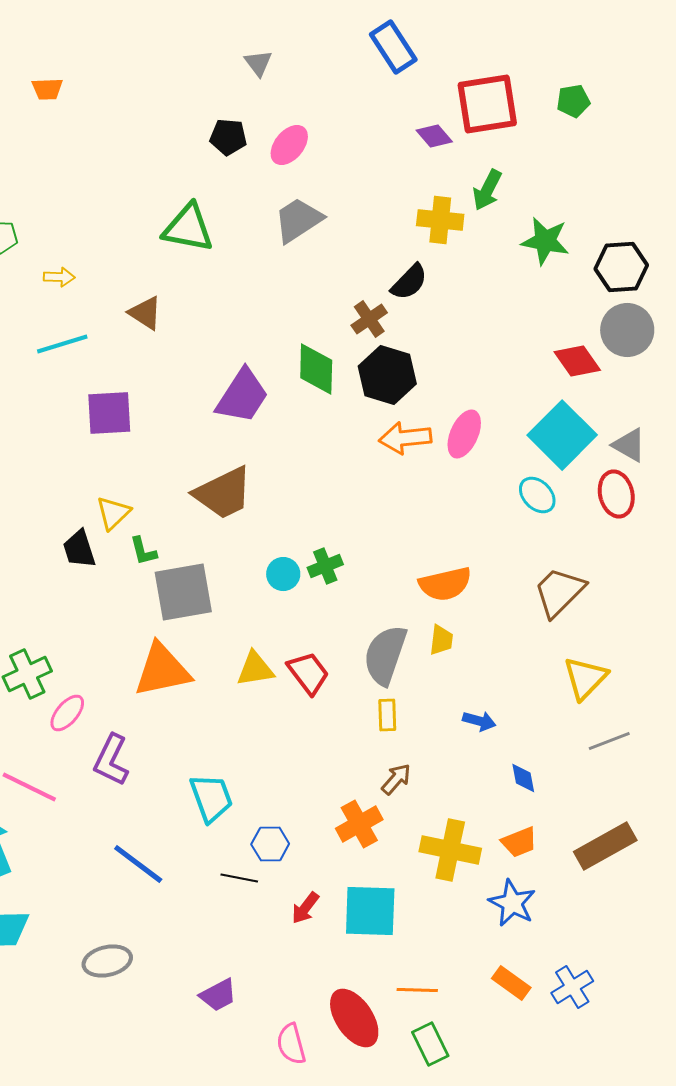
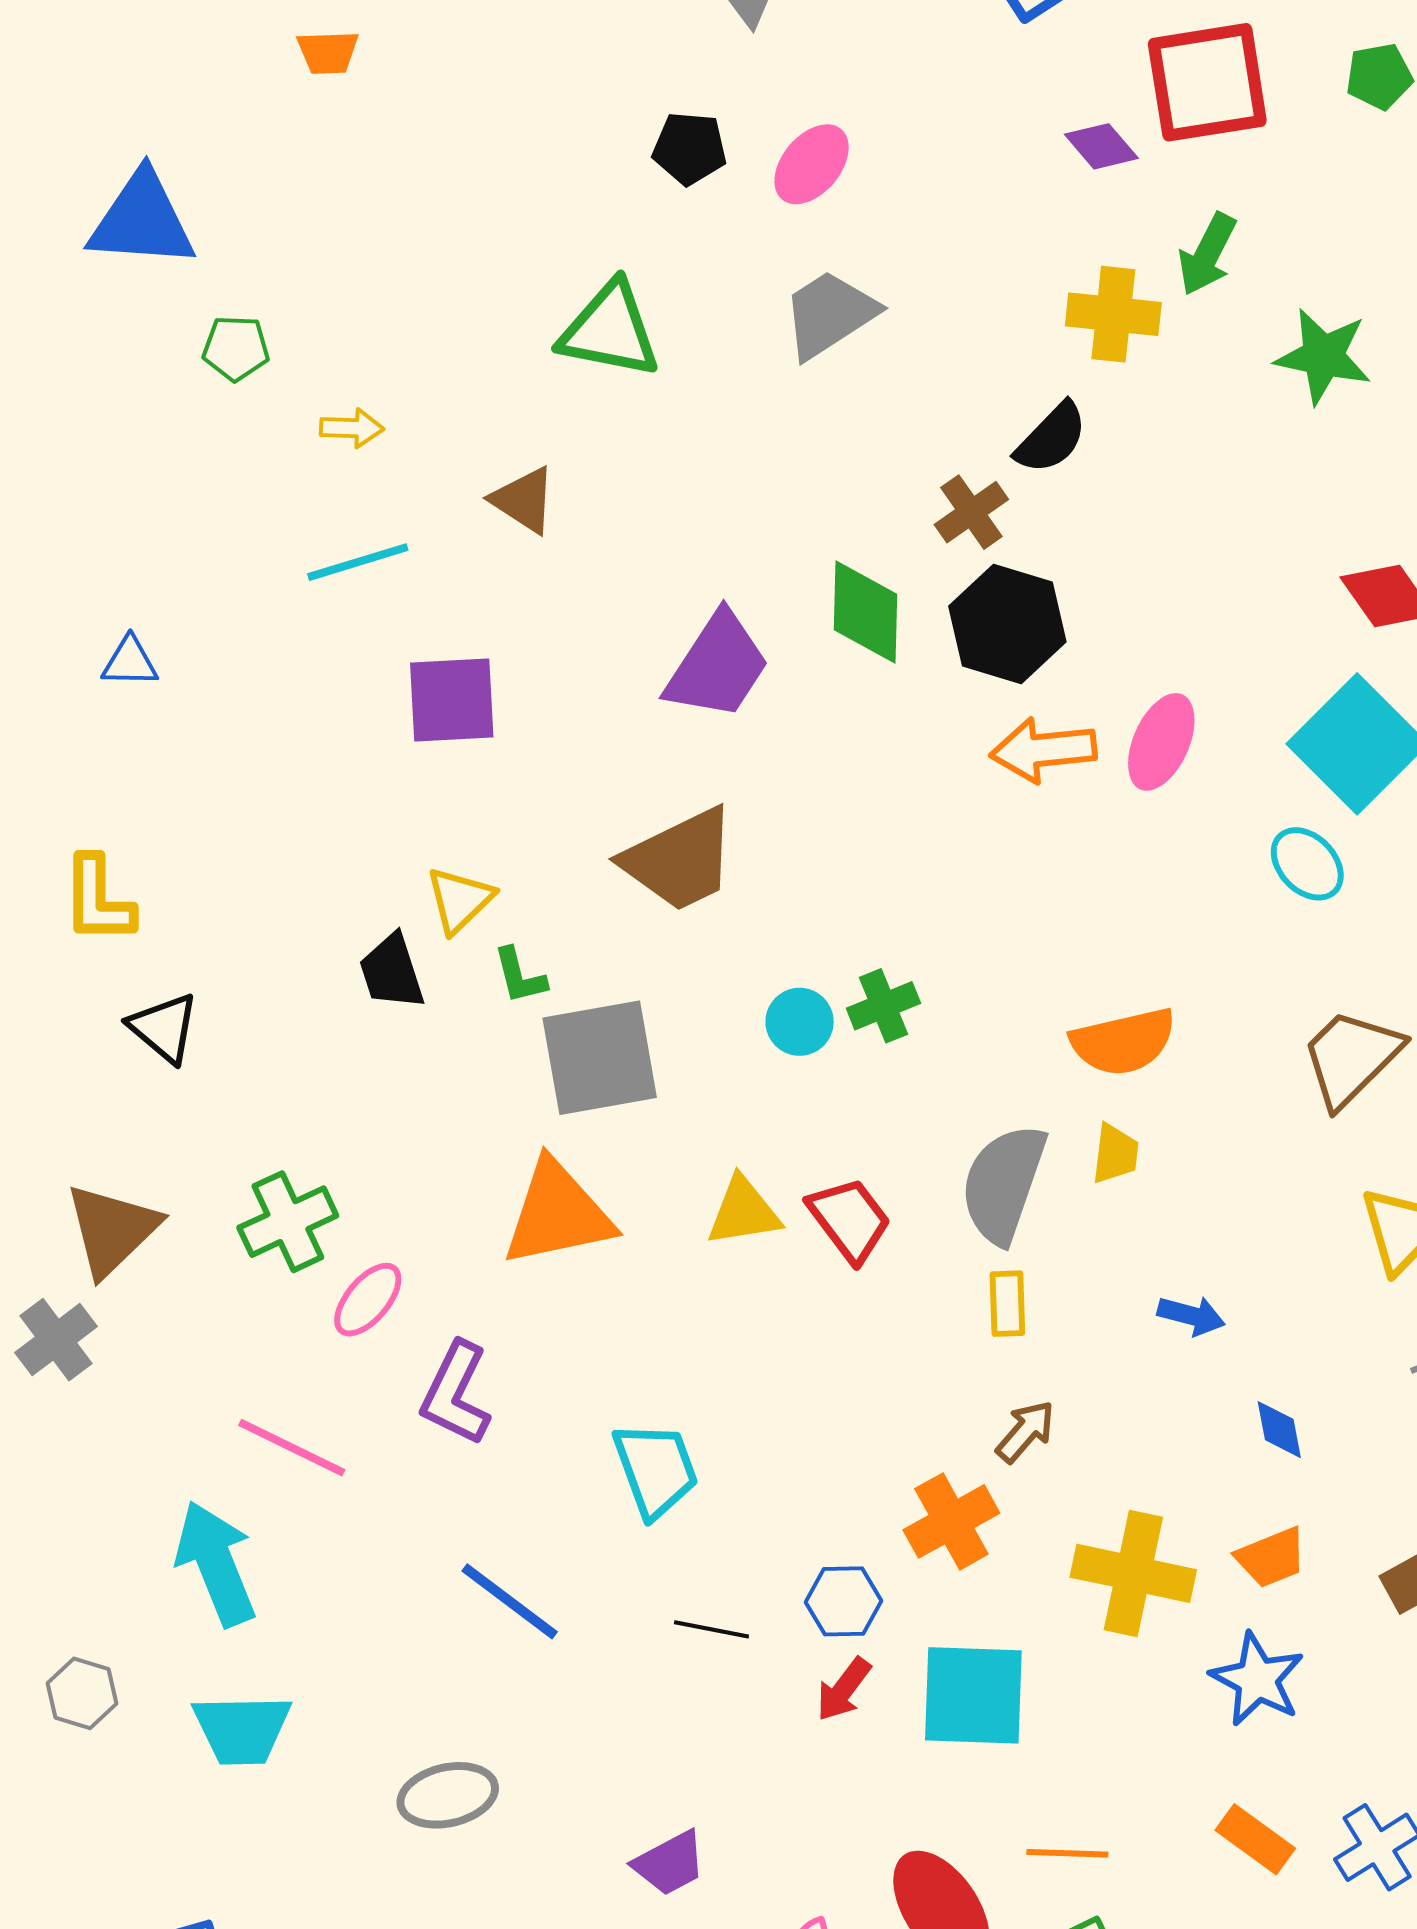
blue hexagon: (270, 844) -> (843, 1601), moved

